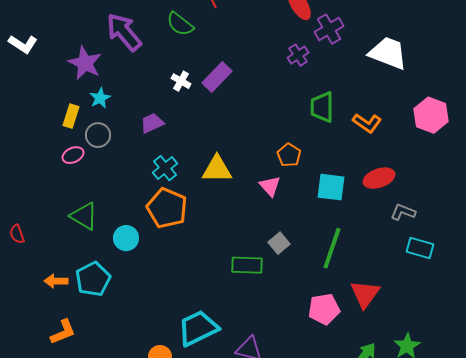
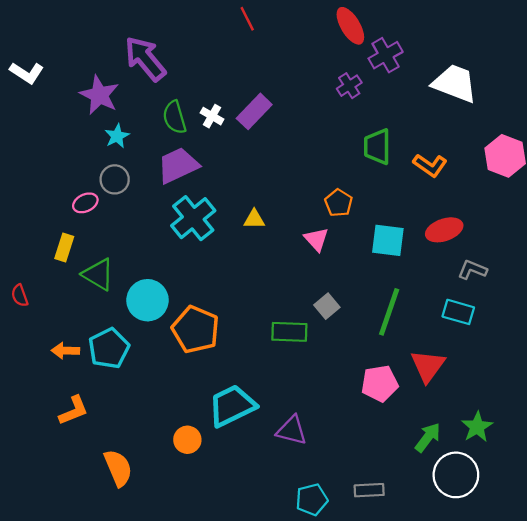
green semicircle: (180, 24) -> (174, 117), moved, turned 36
yellow rectangle: (71, 116) -> (64, 247), moved
purple trapezoid: (152, 123) -> (178, 165), size x1.5
cyan cross: (165, 168) -> (193, 218), size x1.5
yellow triangle: (217, 169) -> (254, 219), size x0.6
orange pentagon: (167, 208) -> (196, 330), moved
cyan circle: (126, 238) -> (147, 300), size x1.4
cyan rectangle: (420, 248) -> (458, 312), moved

